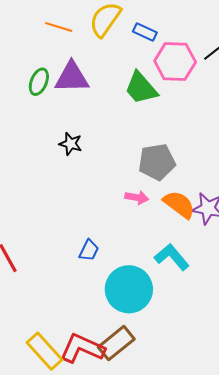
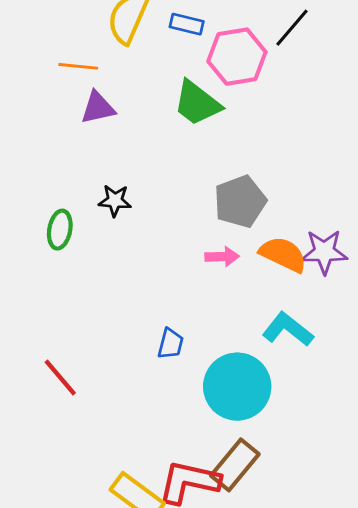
orange line: (59, 27) -> (78, 66), moved
purple triangle: (72, 77) -> (98, 108), size x0.7
green ellipse: (39, 82) -> (60, 230), moved

